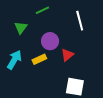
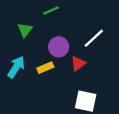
white line: (80, 21) -> (94, 38), moved, turned 60

